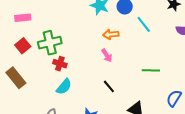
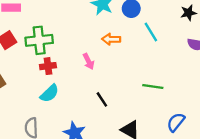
pink arrow: (107, 55) -> (89, 61), moved
red cross: (60, 64) -> (48, 66), turned -32

